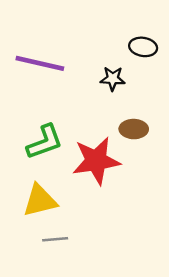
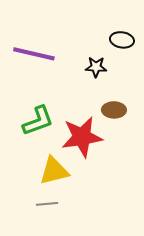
yellow triangle: (40, 201) -> (54, 171), moved

